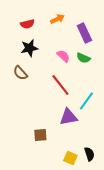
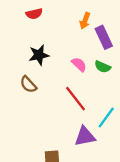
orange arrow: (57, 19) -> (85, 21), moved, turned 136
red semicircle: (27, 24) -> (34, 14), moved

